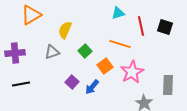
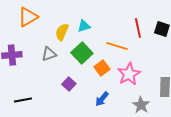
cyan triangle: (118, 13) -> (84, 26), moved
green square: (85, 51) -> (82, 53), size x1.5
black line: (21, 84) -> (23, 100), moved
blue arrow: (92, 87) -> (102, 99), moved

